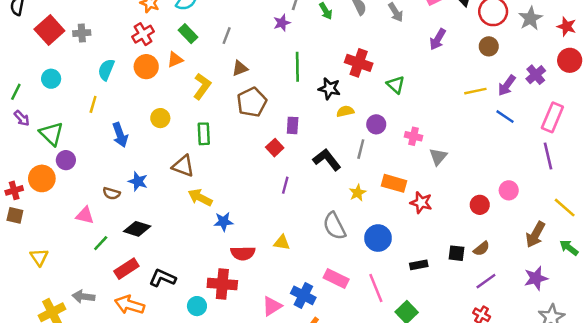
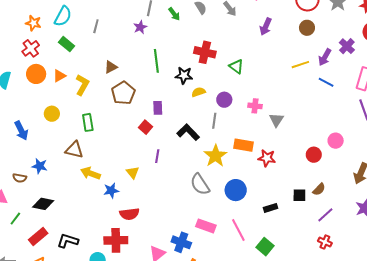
gray line: (227, 36) -> (96, 26), moved
orange triangle: (175, 60) -> (59, 76), moved
yellow star: (358, 193) -> (215, 156), size x1.6
yellow triangle: (282, 243) -> (133, 172), moved, turned 48

